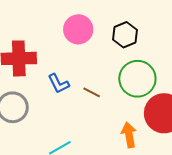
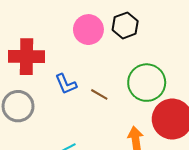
black hexagon: (125, 35) -> (125, 25), moved

